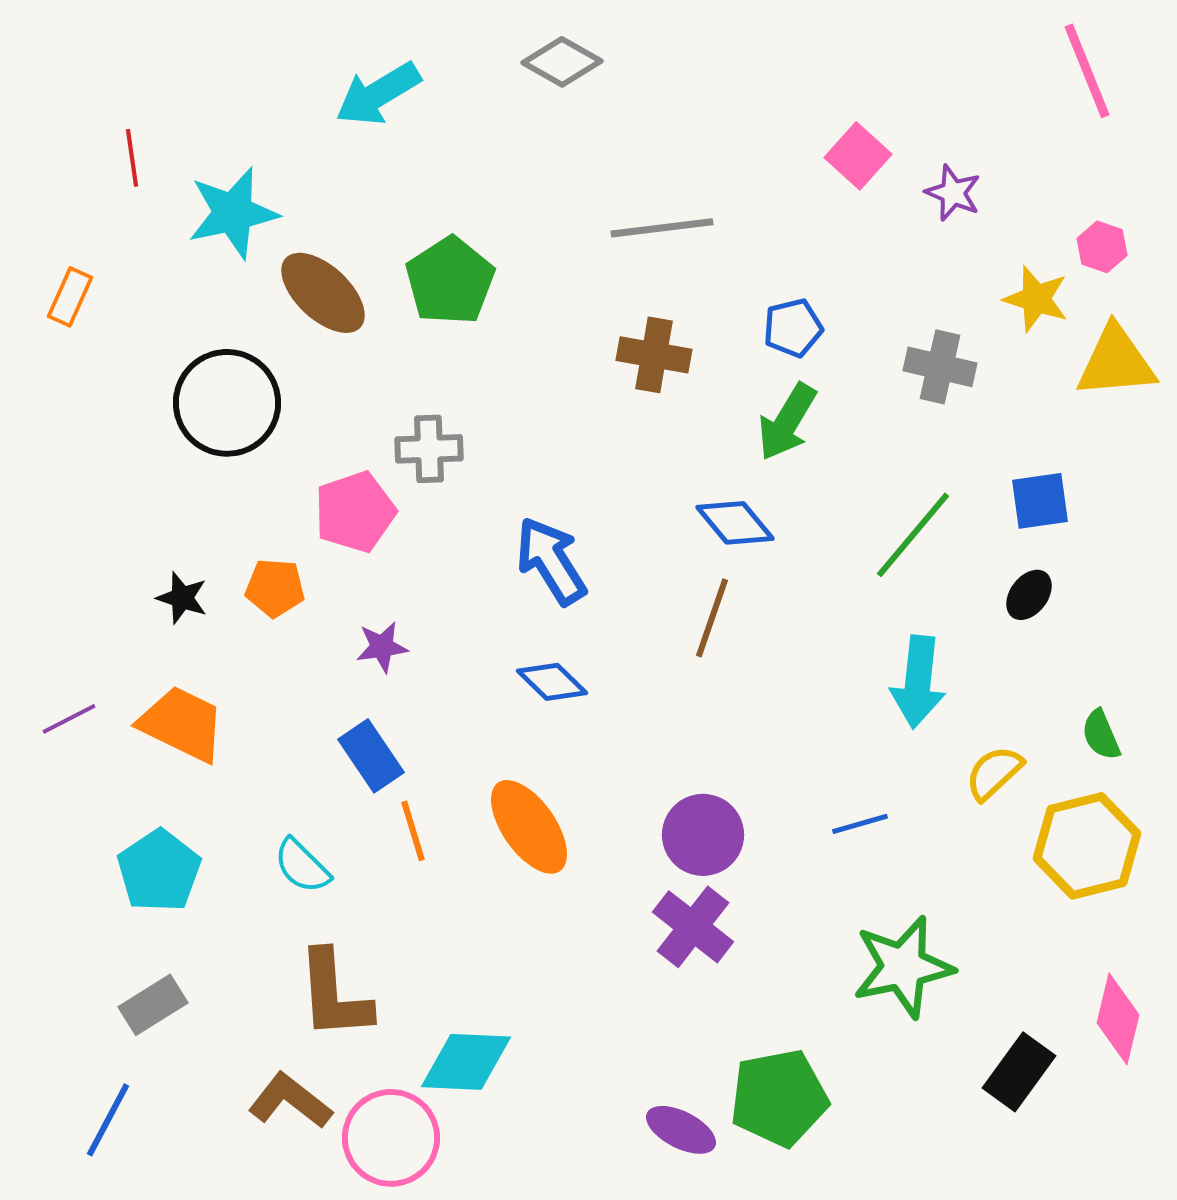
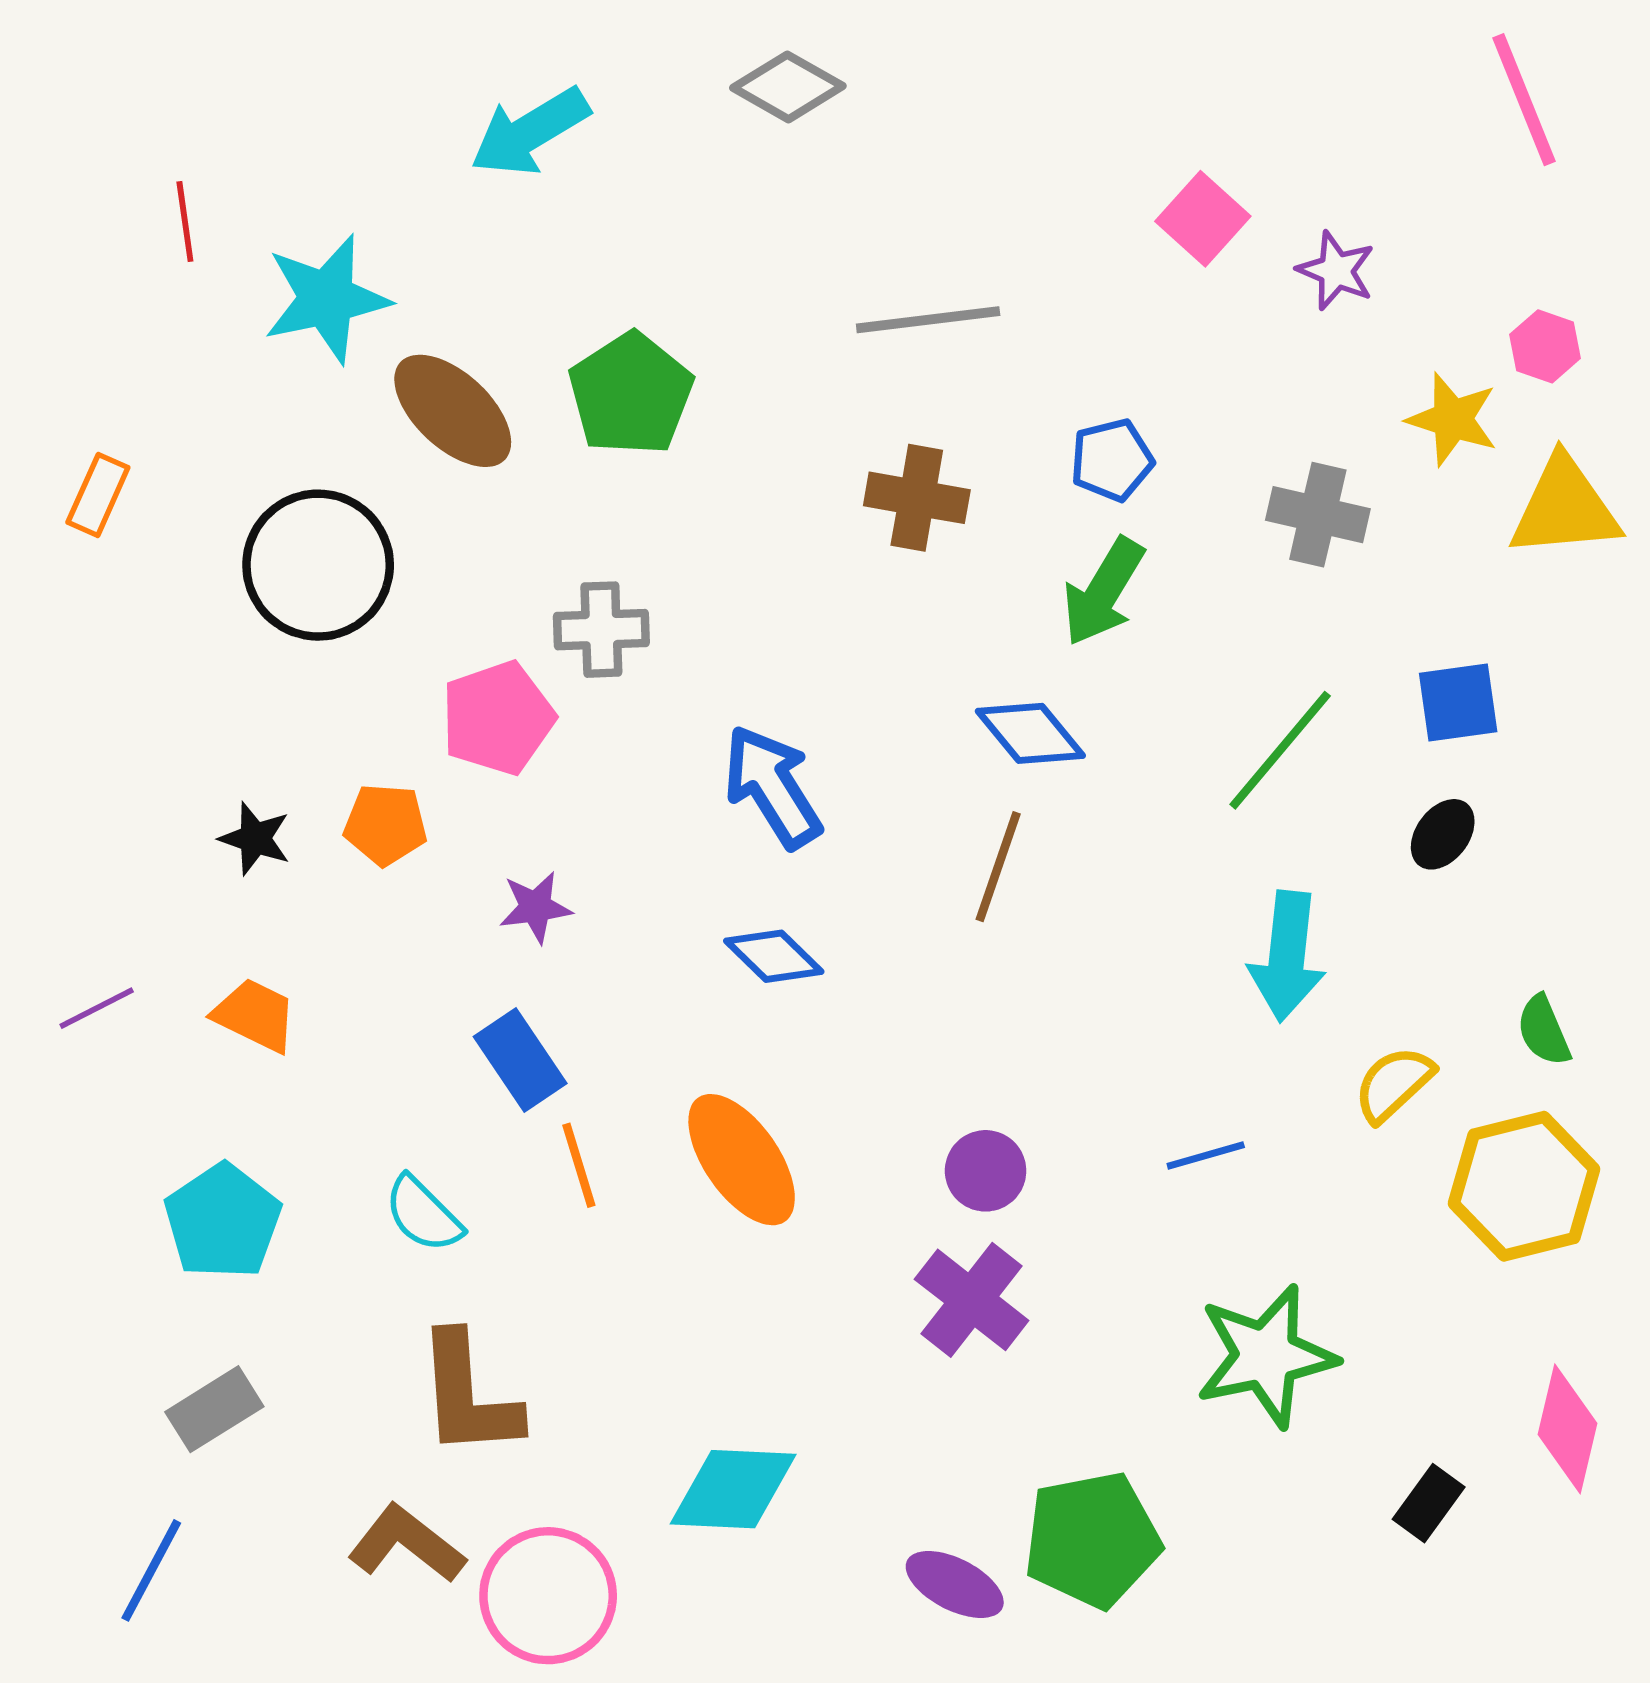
orange rectangle: (70, 297) -> (98, 495), moved
orange trapezoid: (182, 724) -> (255, 1015), size x0.7
purple circle: (703, 835) -> (986, 1171), size x0.7
cyan diamond: (466, 1062) -> (733, 1489), moved
black rectangle: (1019, 1072) -> (1429, 1503), size x0.7

